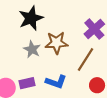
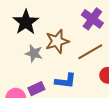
brown line: (86, 60) -> (90, 52), turned 40

